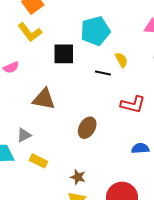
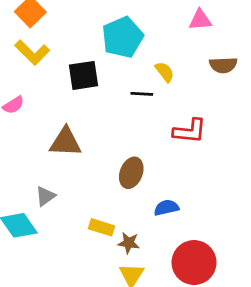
blue semicircle: (140, 148) -> (166, 208), moved
yellow rectangle: (38, 161) -> (101, 227), moved

